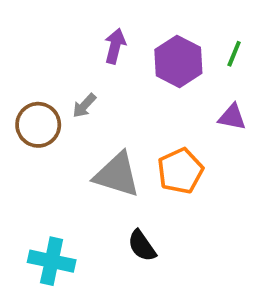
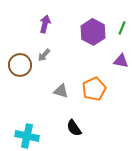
purple arrow: (115, 46) -> (45, 24), moved
gray triangle: (117, 175) -> (61, 91), size x0.6

